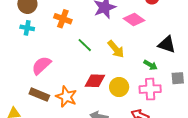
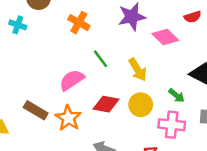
cyan cross: (27, 28) -> (18, 25), moved
pink semicircle: (41, 65) -> (72, 80), moved
yellow circle: (119, 87) -> (141, 105), moved

